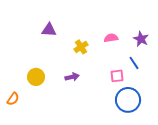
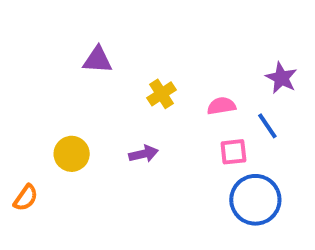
pink semicircle: (111, 38) -> (221, 106), moved

